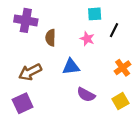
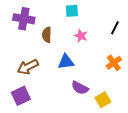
cyan square: (95, 14) -> (72, 11), moved
black line: (114, 30) -> (115, 28), moved
yellow square: (120, 101) -> (103, 100), moved

